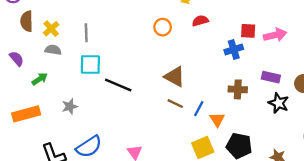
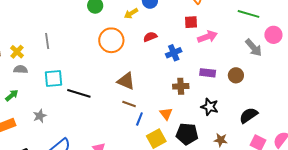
red semicircle: (200, 21) -> (150, 37), moved
orange circle: (163, 27) -> (111, 40), size x1.6
red square: (248, 31) -> (191, 22), moved
gray line: (86, 33) -> (47, 41), moved
black star: (279, 103) -> (210, 107), moved
blue line: (199, 109) -> (139, 119), moved

